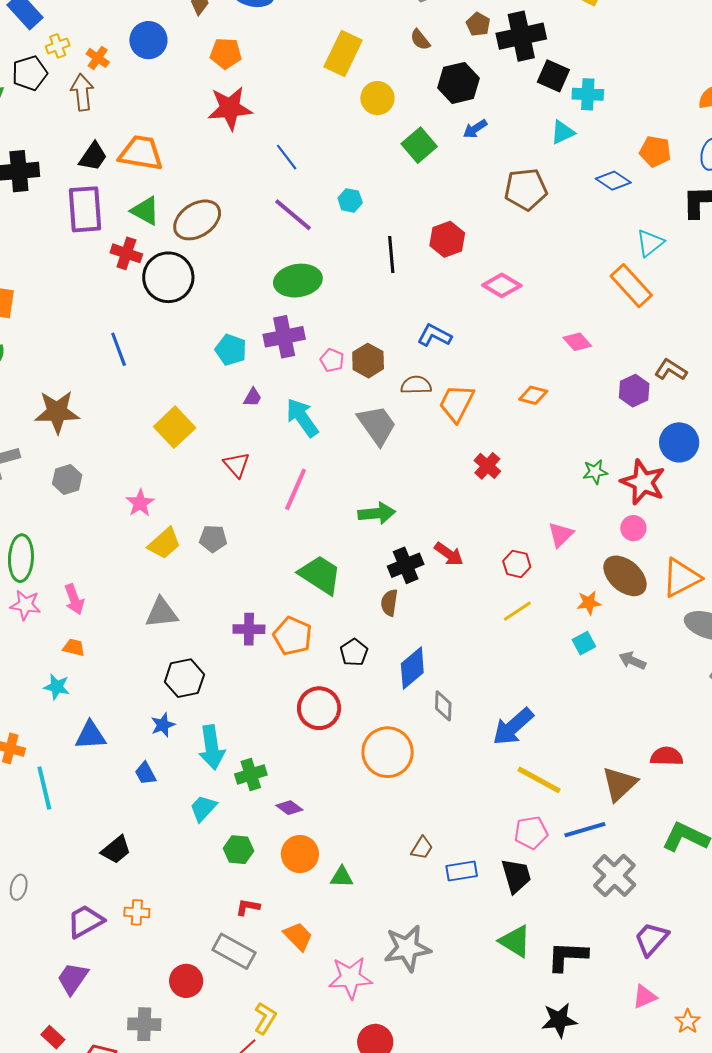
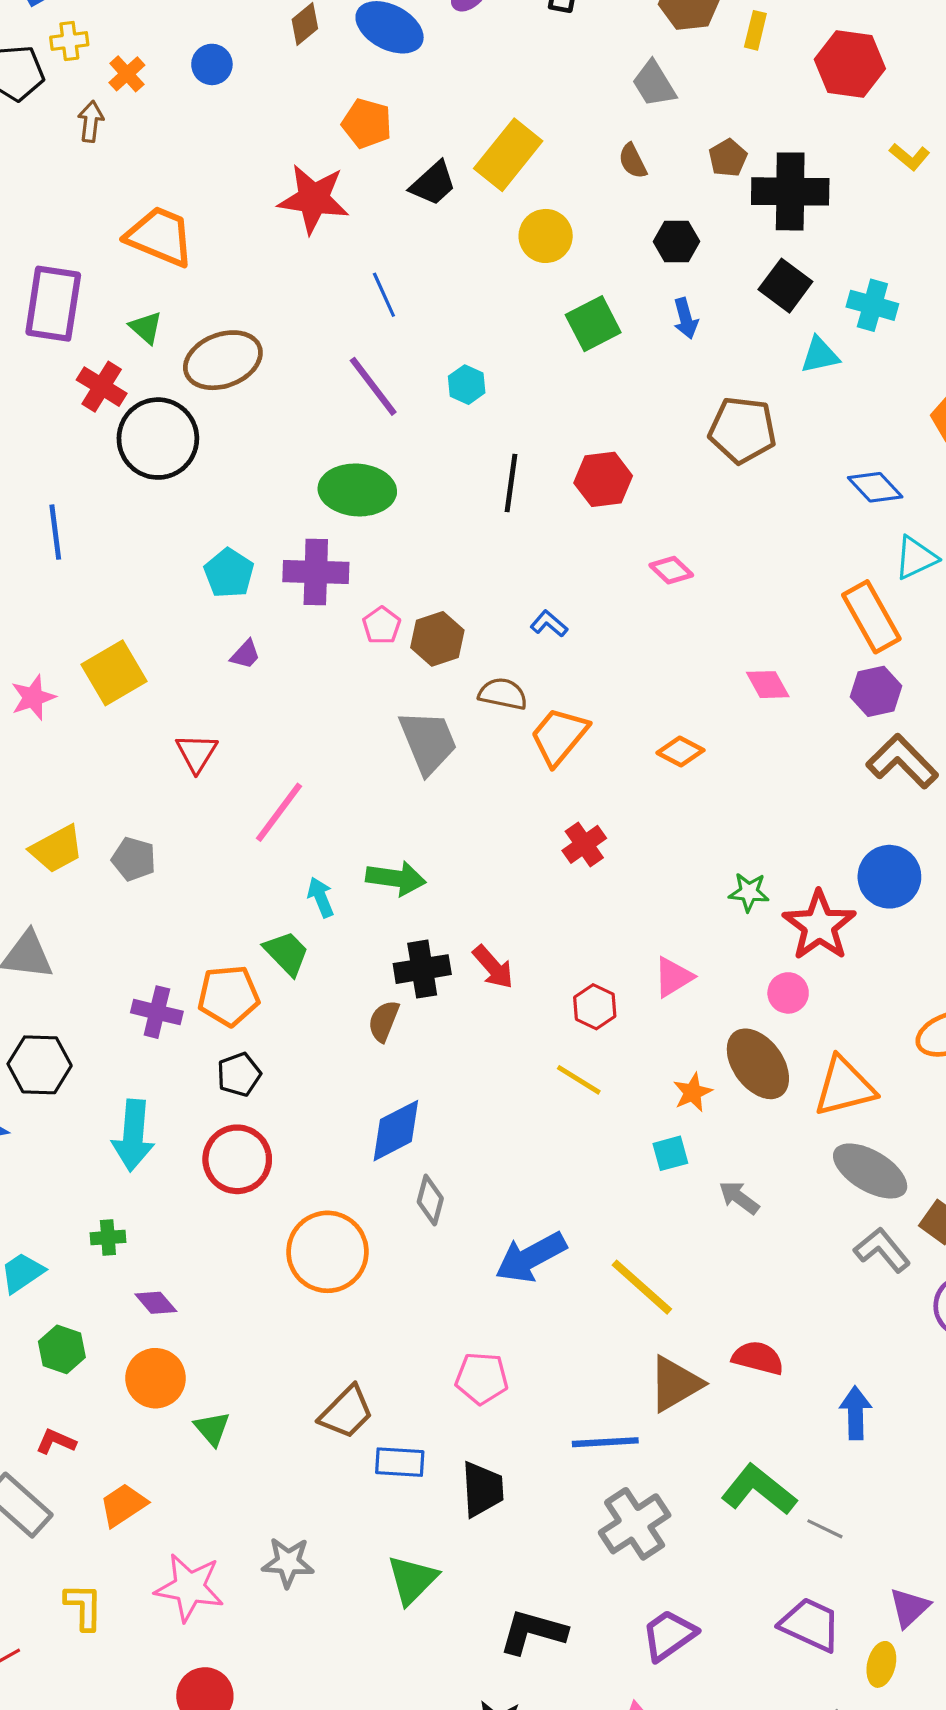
blue circle: (148, 40) -> (212, 64), size x0.7
orange pentagon: (226, 53) -> (367, 123), moved
black square: (553, 76) -> (785, 286), moved
black hexagon: (459, 83) -> (677, 242), size x0.7
brown arrow: (82, 92) -> (91, 121), size x0.7
blue arrow: (475, 129) -> (686, 318), turned -85
black trapezoid: (93, 157) -> (433, 183), moved
blue diamond: (613, 181) -> (875, 487), moved
green triangle: (145, 211) -> (146, 327), size x0.7
pink diamond: (502, 285) -> (671, 570), size x0.7
blue L-shape: (434, 335) -> (549, 624), size x0.7
brown L-shape: (671, 370) -> (902, 761), size x1.4
purple hexagon: (634, 391) -> (876, 691), moved
cyan arrow: (302, 418) -> (321, 897), moved, size x0.6
pink star: (140, 503) -> (33, 697), moved
green trapezoid: (320, 575) -> (286, 953), size x0.7
orange star: (589, 603) -> (693, 1092), turned -30
yellow line: (517, 611) -> (579, 1080), turned 52
orange pentagon: (293, 636) -> (228, 996), moved, turned 30
black pentagon: (354, 652) -> (239, 1074), moved
cyan arrow: (212, 747) -> (133, 1135), moved
green cross: (251, 774) -> (108, 1238), size x0.7
yellow line: (539, 780) -> (642, 1287), moved
pink pentagon: (531, 833) -> (482, 1378), moved
brown trapezoid: (422, 848) -> (346, 1412), size x1.5
green triangle: (342, 877) -> (212, 1429), turned 35
orange trapezoid: (298, 936) -> (123, 1505), turned -92
green triangle: (515, 941) -> (412, 1580), moved, turned 30
gray star: (407, 948) -> (288, 1562), size x0.7
yellow L-shape: (265, 1018) -> (84, 1607), moved, turned -44

